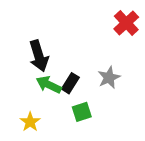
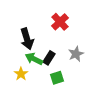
red cross: (126, 23) -> (60, 22), moved
yellow star: (30, 122) -> (21, 74), moved

